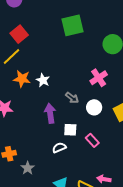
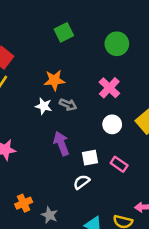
green square: (73, 25) -> (64, 32), size x0.7
orange star: (22, 79) -> (54, 80), moved
gray arrow: (72, 98) -> (68, 105), moved

